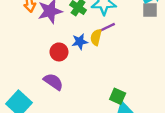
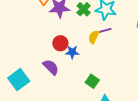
blue star: (80, 42) -> (72, 52), moved
green square: (118, 96) -> (92, 81), moved

